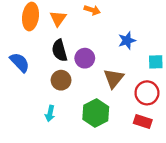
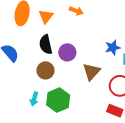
blue star: (127, 40) -> (113, 47), moved
green hexagon: (96, 113) -> (58, 100), moved

